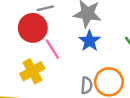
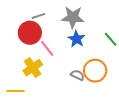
gray semicircle: (87, 85) -> (77, 75), turned -64

